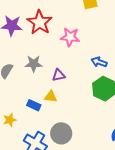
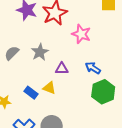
blue arrow: (99, 62) -> (93, 68), moved
gray star: (34, 64) -> (40, 52), turned 30

